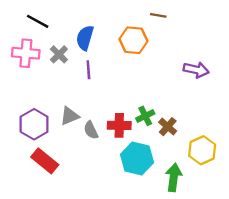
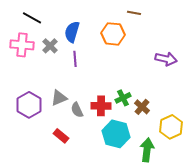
red rectangle: (45, 161) -> (61, 136), moved, size x0.7

